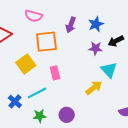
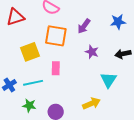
blue star: (96, 24) -> (118, 22), moved
purple star: (96, 48) -> (92, 52), moved
yellow arrow: (94, 88) -> (91, 103), moved

